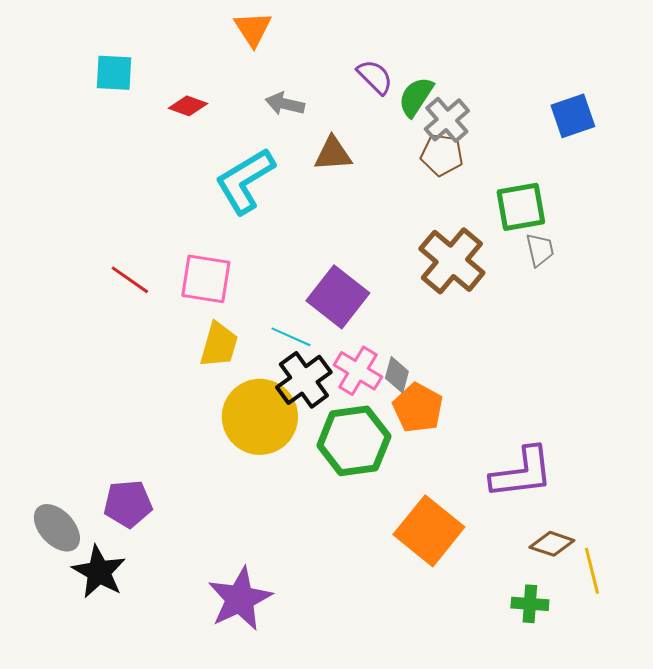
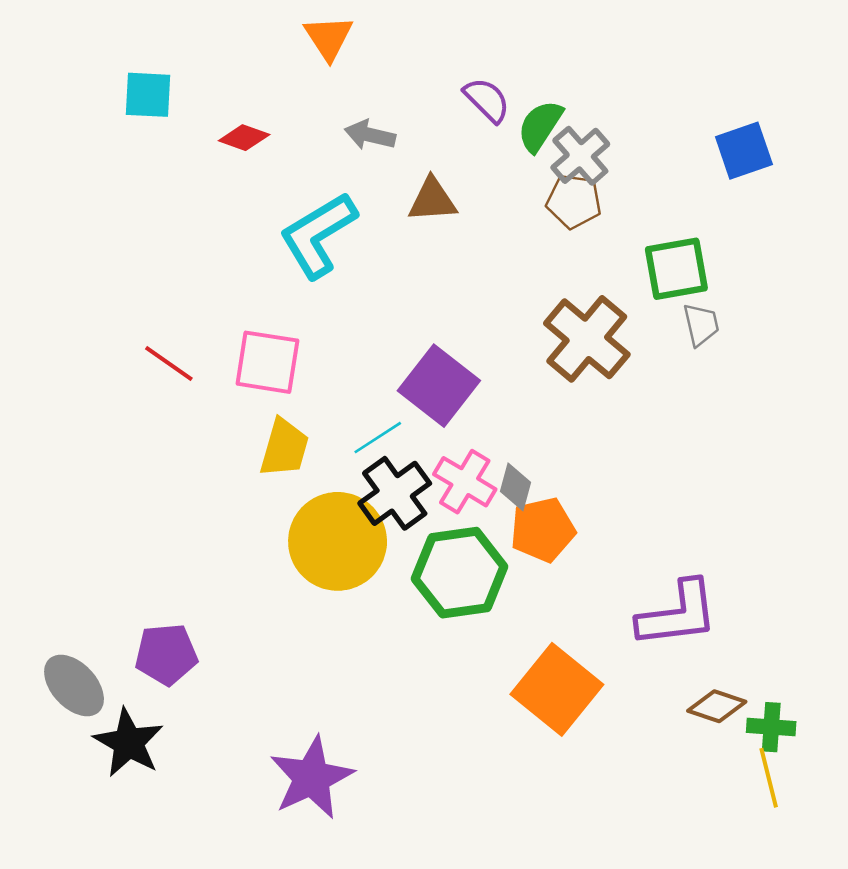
cyan line: (291, 337) -> (378, 438), turned -57
orange pentagon: (418, 408) -> (543, 530), turned 30
yellow line: (592, 571) -> (769, 778), moved
green cross: (530, 604) -> (771, 727), moved

